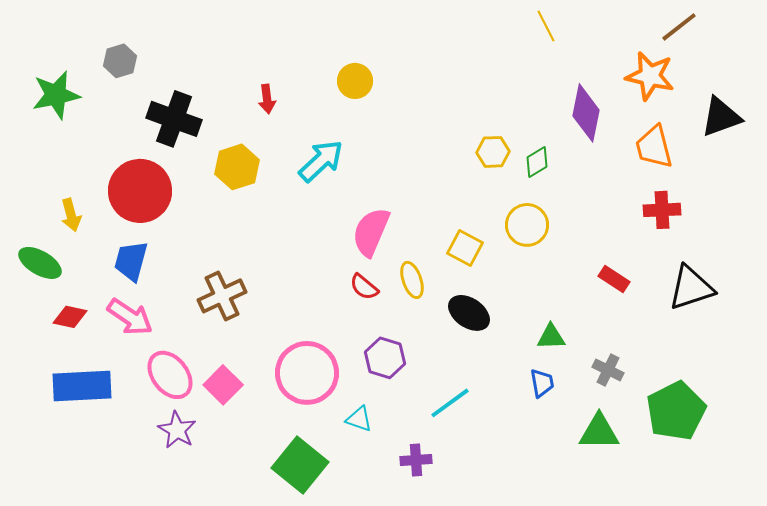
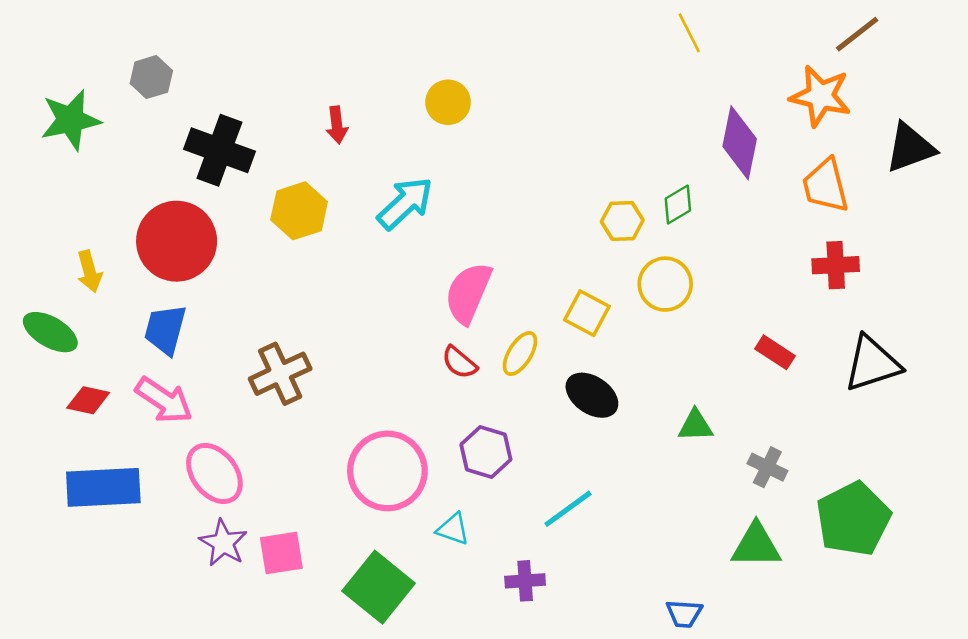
yellow hexagon: (493, 152) -> (622, 221), moved
yellow ellipse: (412, 280) -> (520, 354), turned 51
blue trapezoid: (542, 383) -> (684, 614), moved, turned 104
pink square: (223, 385) -> (281, 553), moved, turned 36

